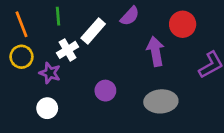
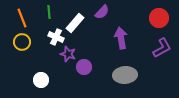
red circle: (183, 24) -> (159, 18), moved
white cross: (67, 50) -> (56, 37), turned -35
purple star: (50, 73) -> (68, 54), moved

